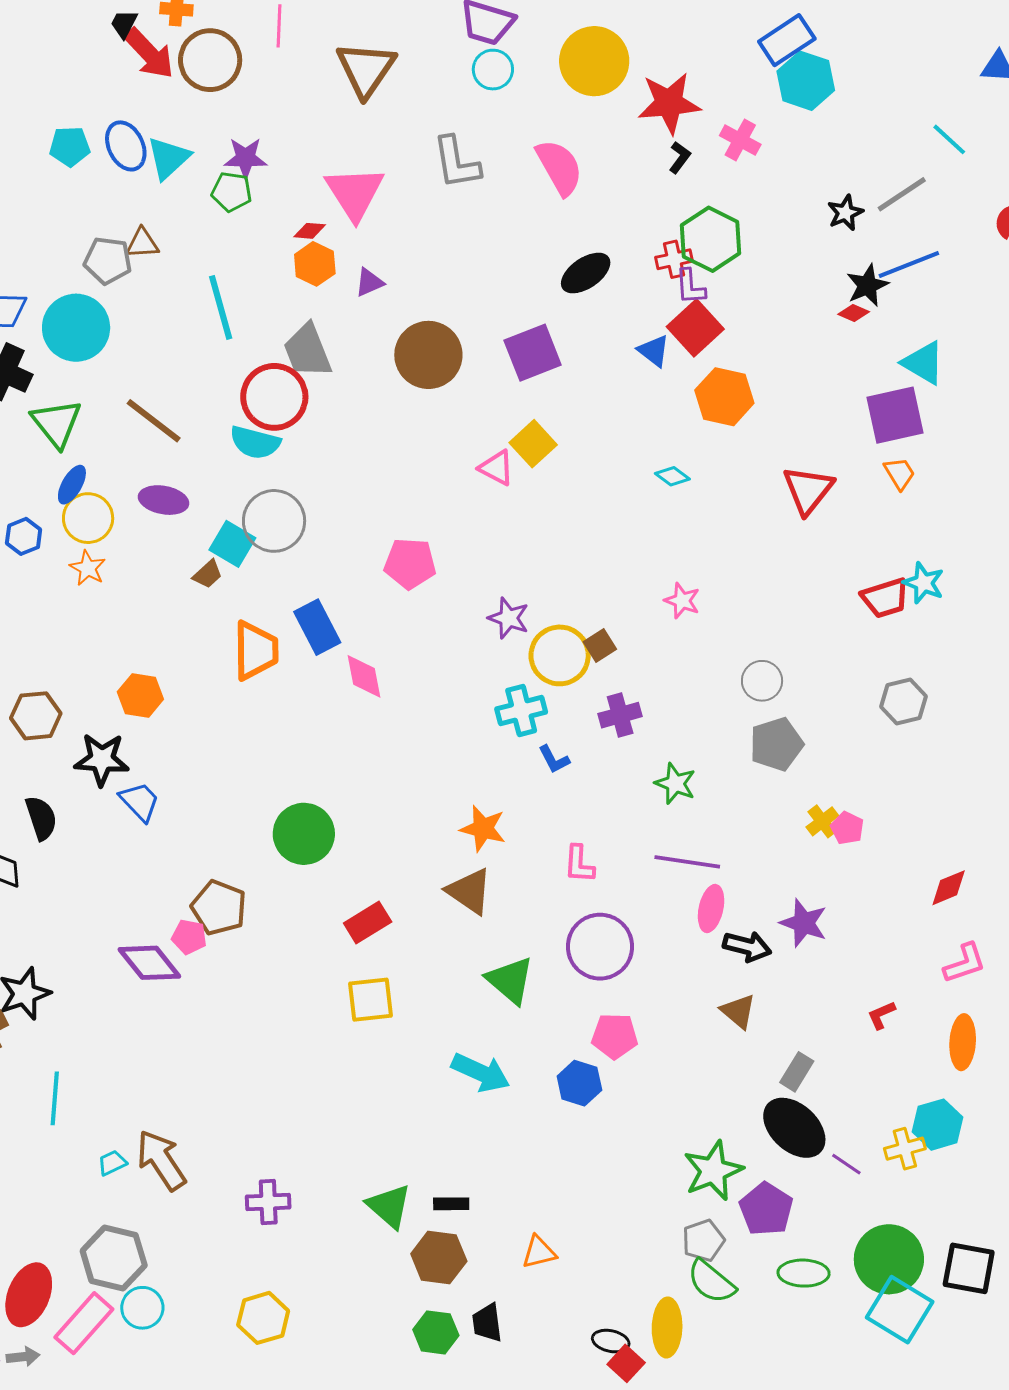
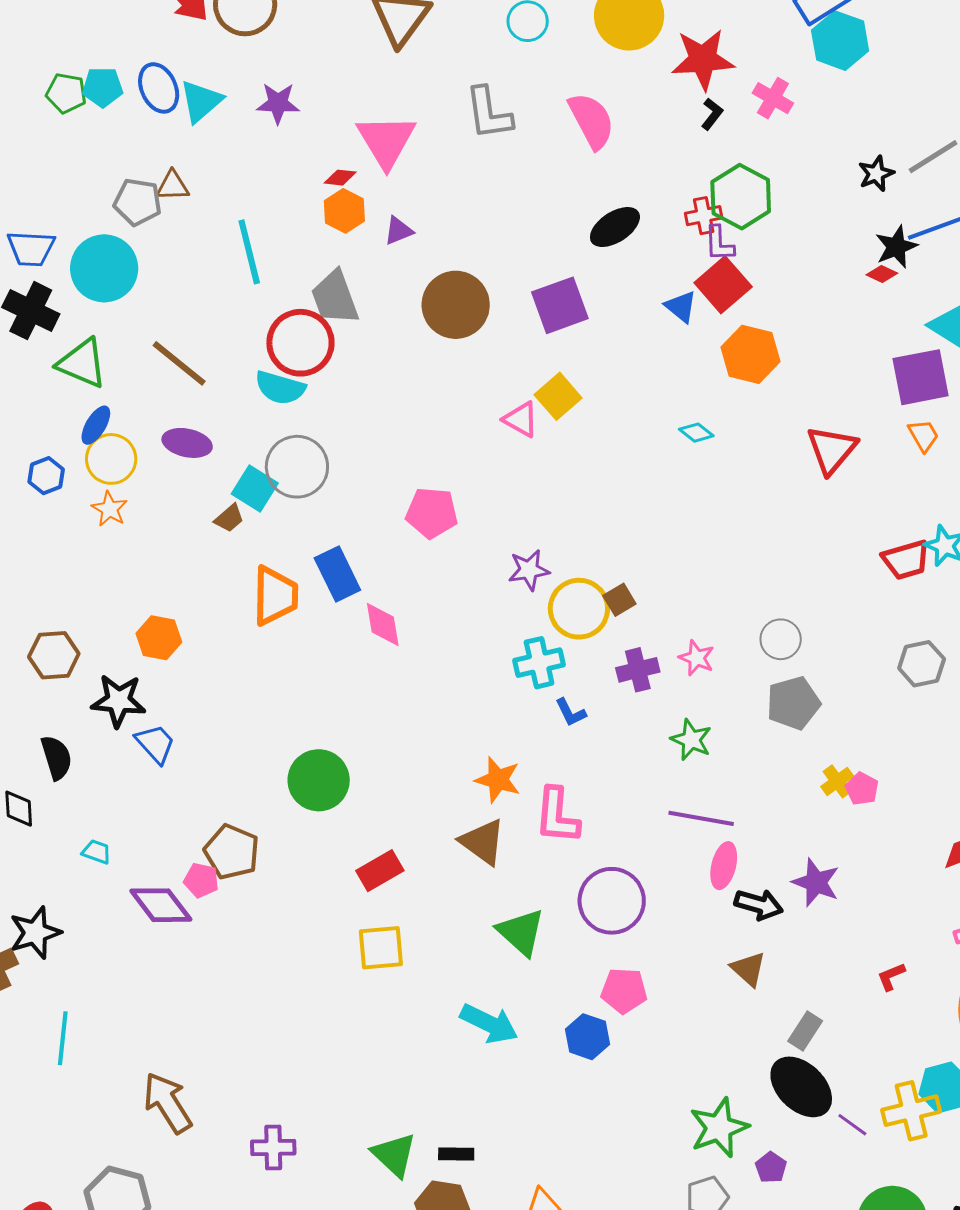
green pentagon: (232, 192) -> (66, 93), moved
green triangle: (57, 423) -> (82, 363), turned -30
pink star: (682, 601) -> (697, 658), moved
purple star: (509, 618) -> (529, 570), turned -30
pink L-shape: (579, 864) -> (557, 816), moved, size x1.5
yellow cross: (905, 1149) -> (911, 1111), size x1.4
cyan trapezoid: (112, 1163) -> (97, 852), moved, turned 44
purple pentagon: (766, 1209) -> (771, 1167), size x0.6

